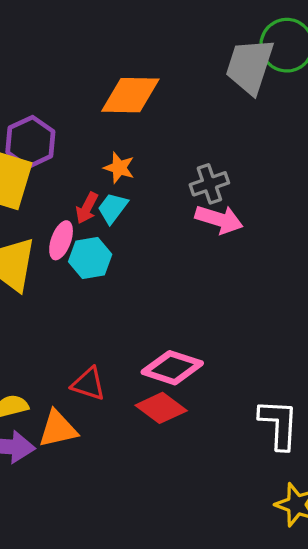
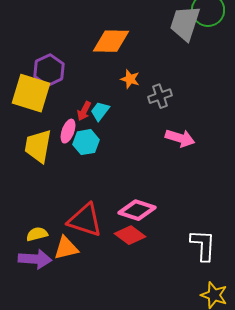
orange star: (119, 168) -> (130, 79), moved
pink arrow: (219, 219) -> (180, 138), moved
red triangle: (88, 384) -> (85, 220), size x1.6

